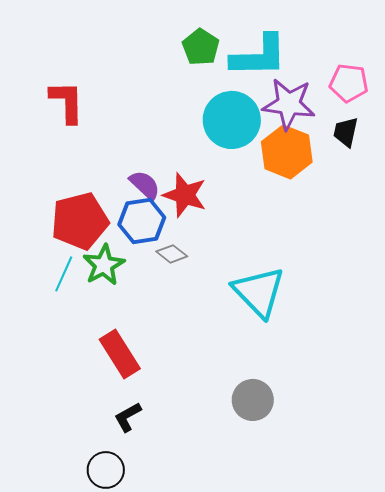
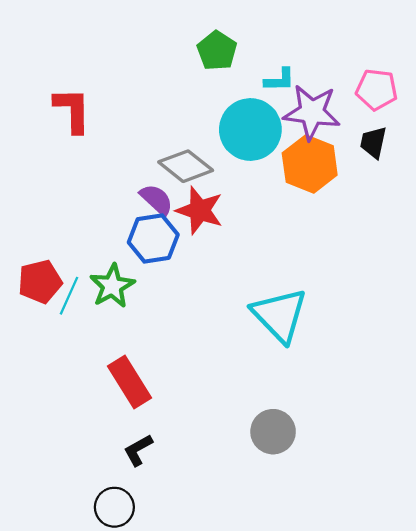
cyan L-shape: (259, 56) -> (280, 80), moved, size x0.5
red pentagon: (80, 221) -> (40, 282), moved, size x0.7
gray diamond: (172, 254) -> (186, 166), moved, size x1.6

